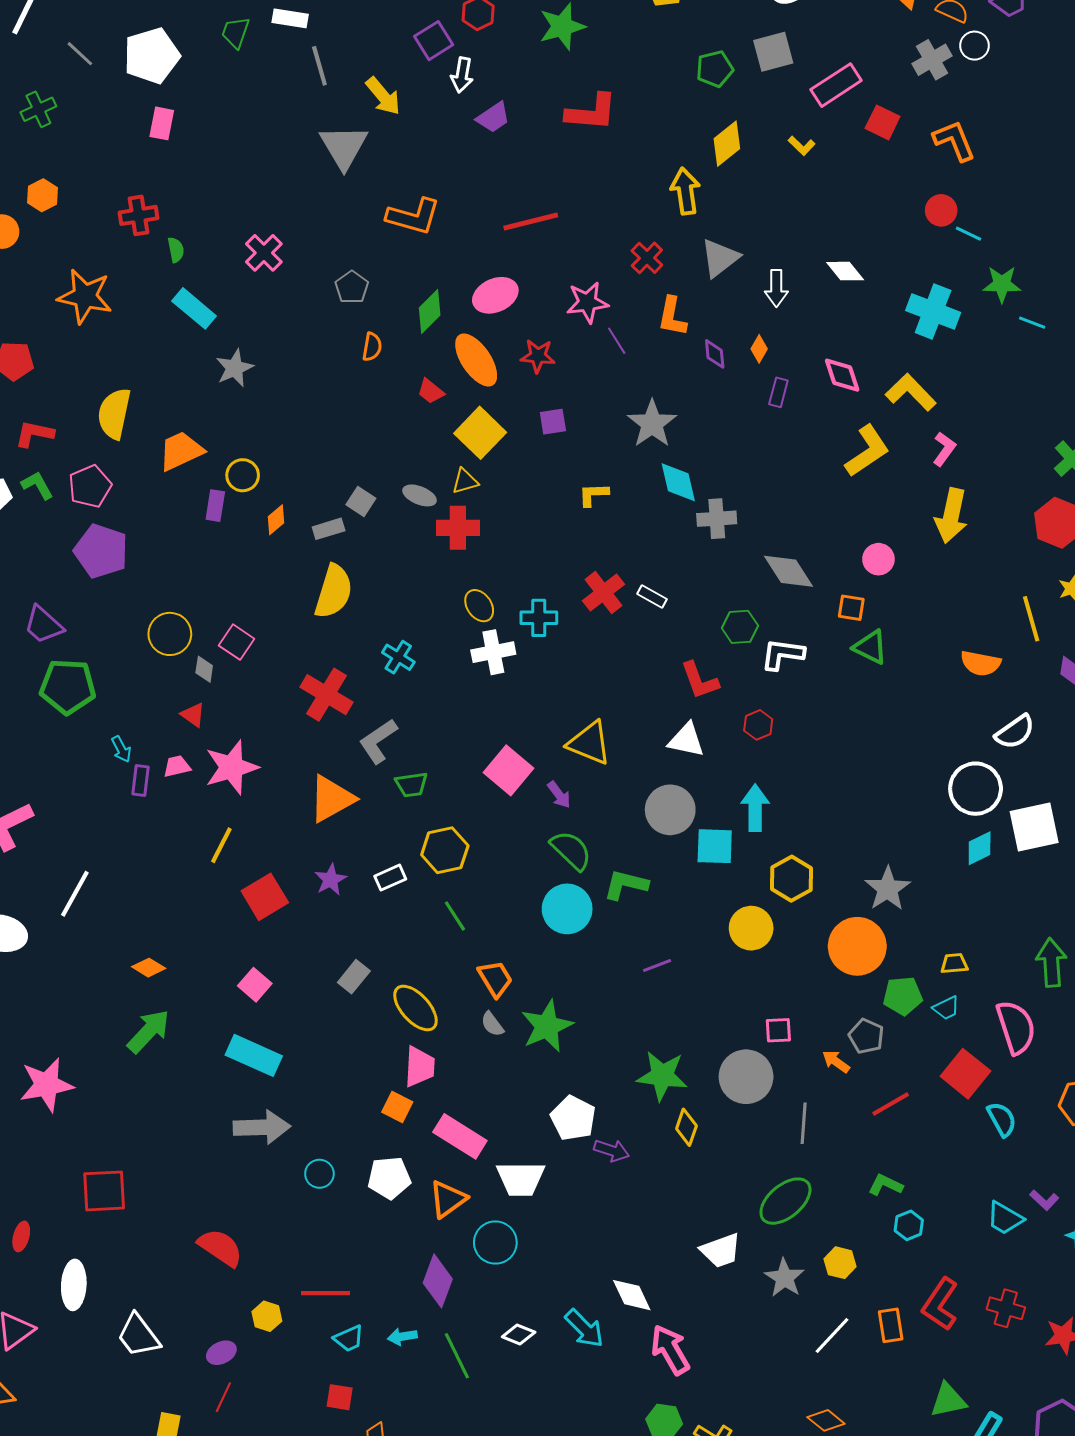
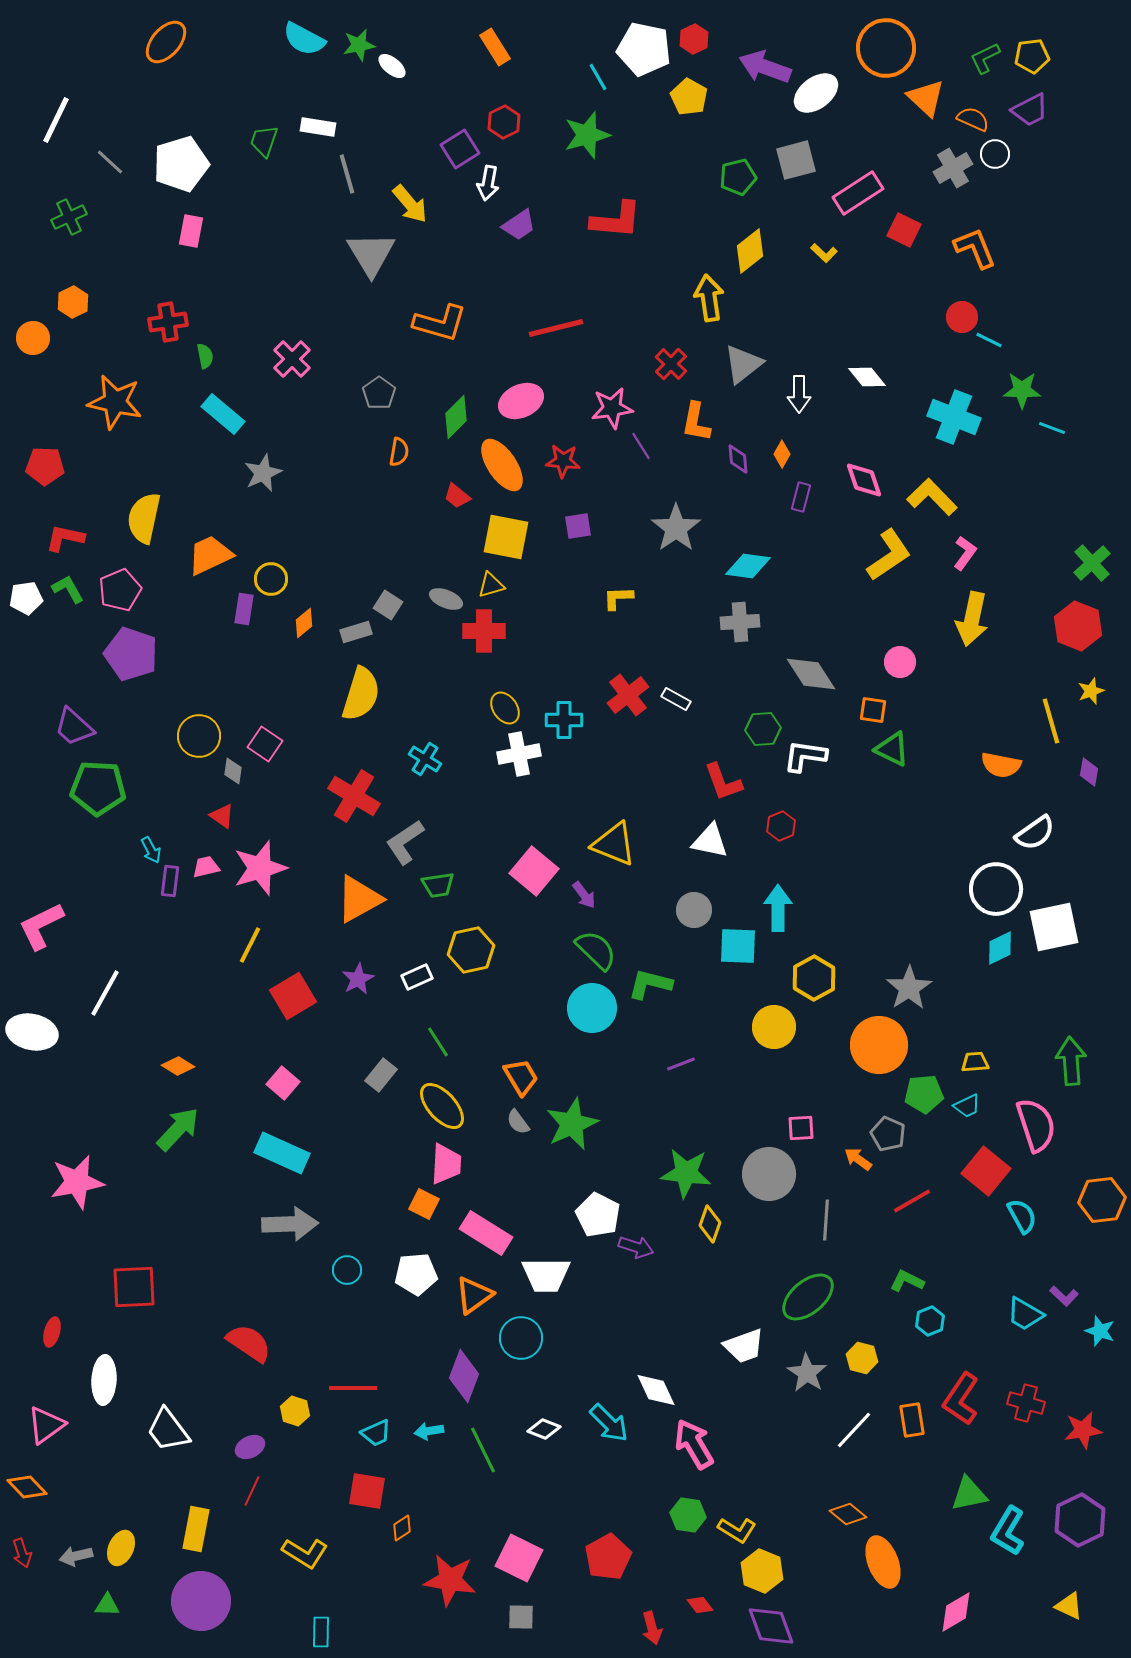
yellow square: (480, 433) -> (506, 537), turned -33
cyan diamond: (678, 482) -> (748, 566), moved, turned -69
gray circle: (670, 810) -> (694, 910), size x0.7
green line: (455, 916) -> (438, 1042), moved
red square: (340, 1397) -> (367, 1491), size x1.4

